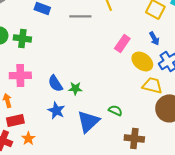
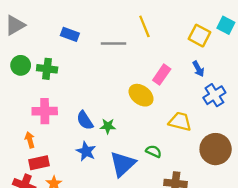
yellow ellipse: (142, 61) -> (141, 95), moved
yellow trapezoid: (152, 85) -> (180, 122), moved

